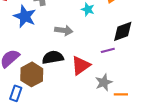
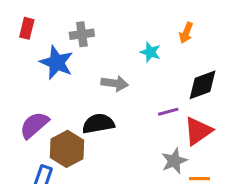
purple line: (108, 50) -> (168, 112), moved
red triangle: (81, 65) -> (198, 131), moved

